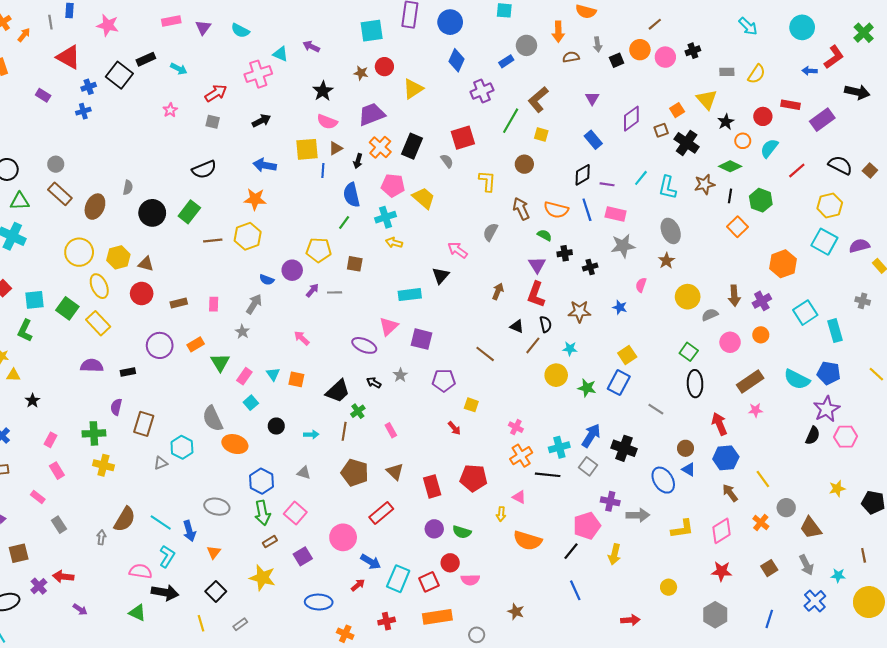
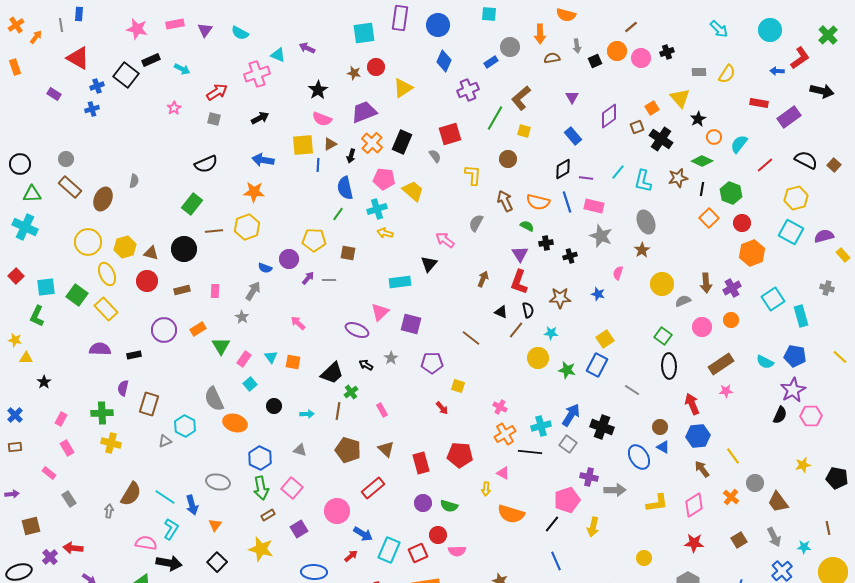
pink star: (108, 25) -> (137, 29), moved
red circle: (763, 116) -> (742, 223), moved
black circle: (152, 213) -> (184, 249), moved
gray star: (623, 246) -> (601, 236), turned 30
cyan semicircle: (797, 379) -> (765, 362), size x0.7

